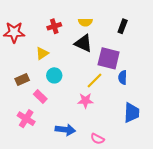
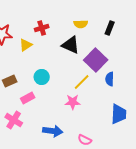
yellow semicircle: (85, 22) -> (81, 24), moved
yellow triangle: (42, 53) -> (26, 45), moved
purple square: (109, 58) -> (96, 60), turned 30
pink rectangle: (40, 97) -> (28, 98), turned -72

